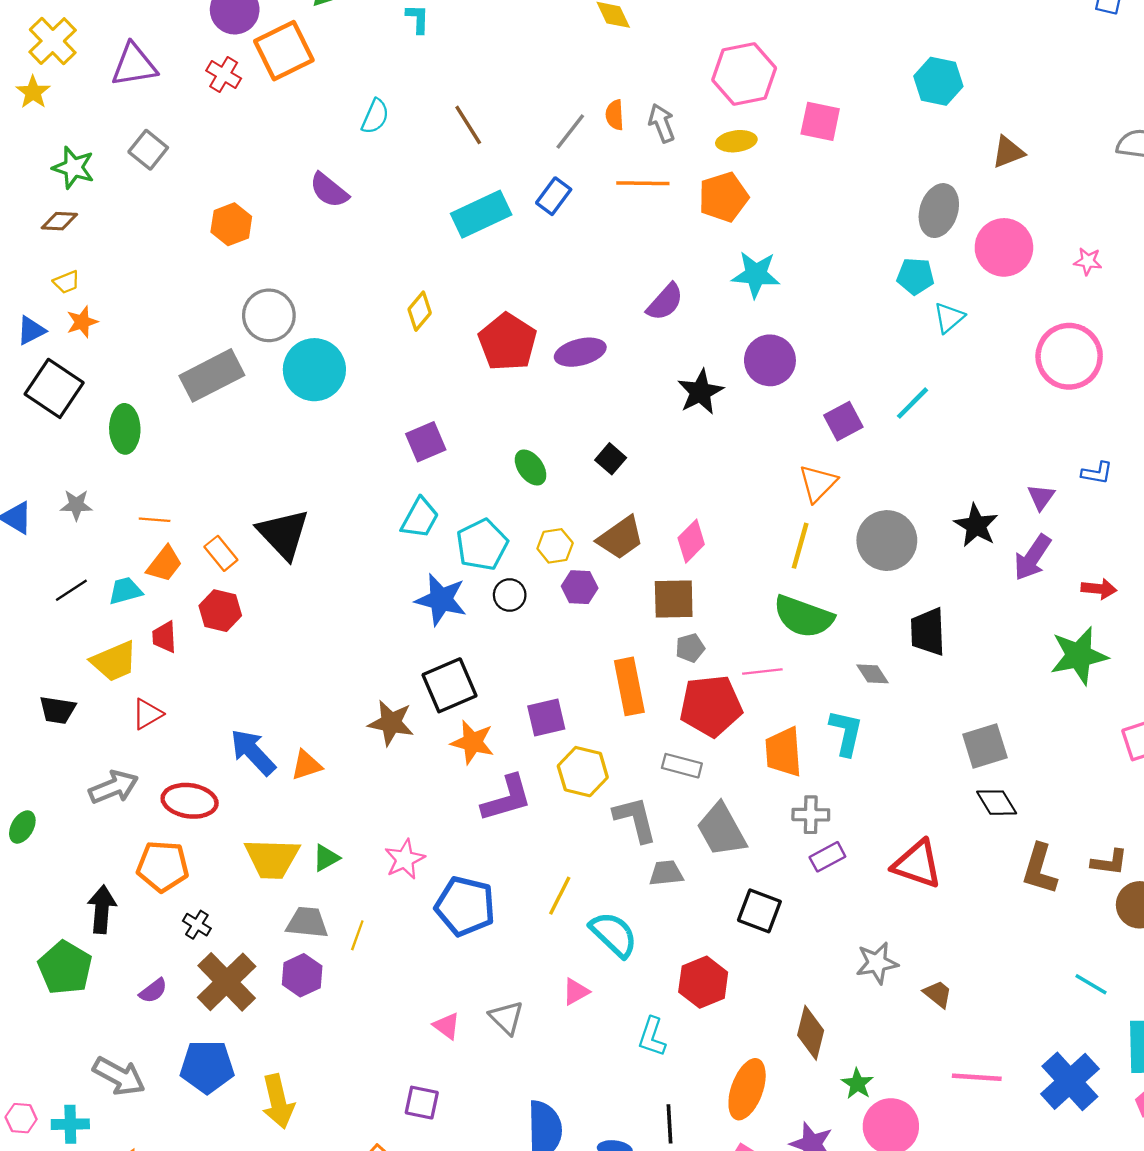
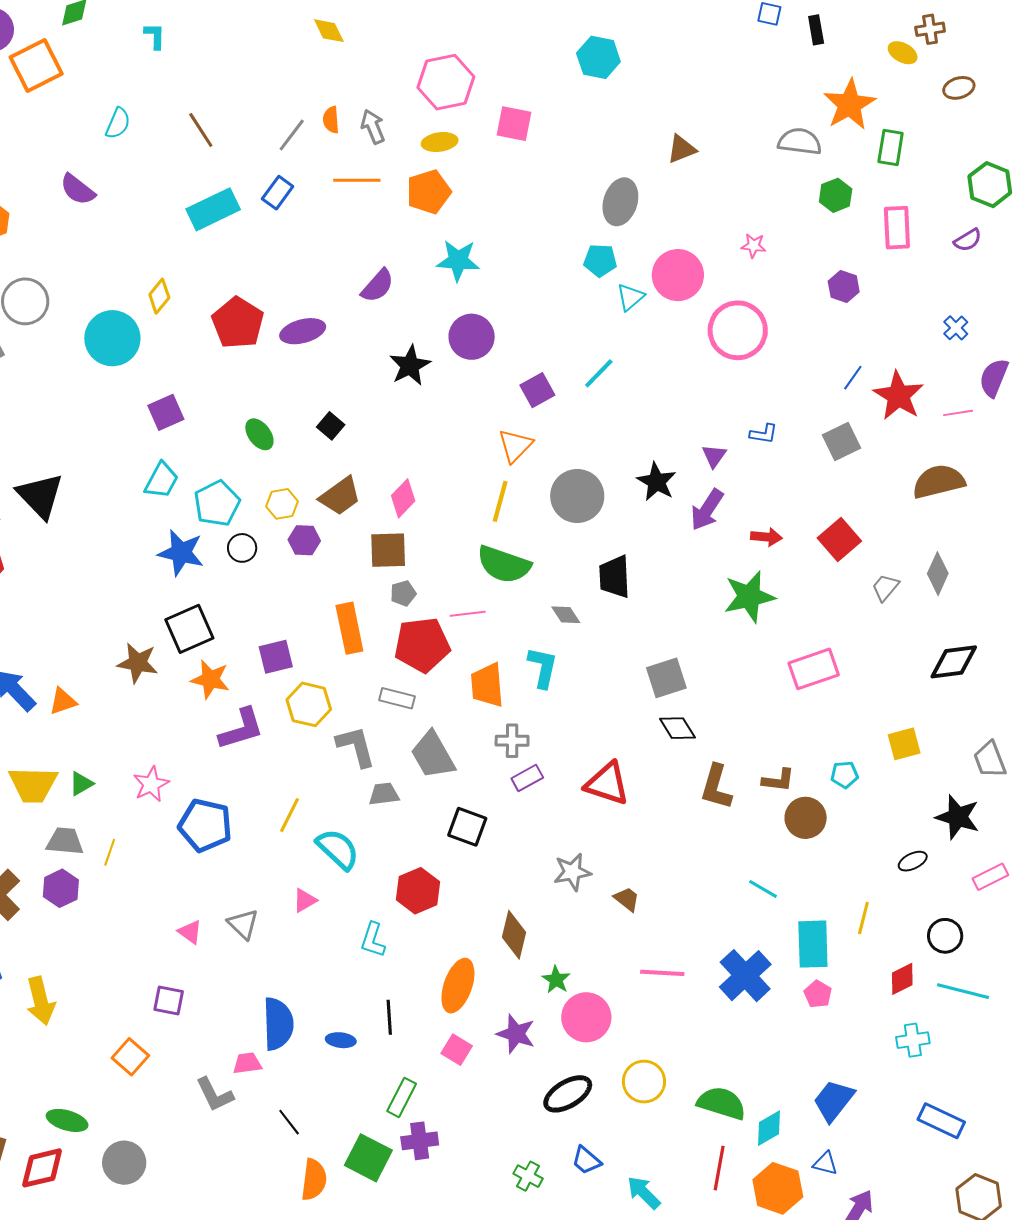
cyan hexagon: (938, 81) -> (598, 57), moved
pink circle: (1004, 247) -> (678, 275), moved
cyan circle: (314, 370) -> (112, 338), moved

